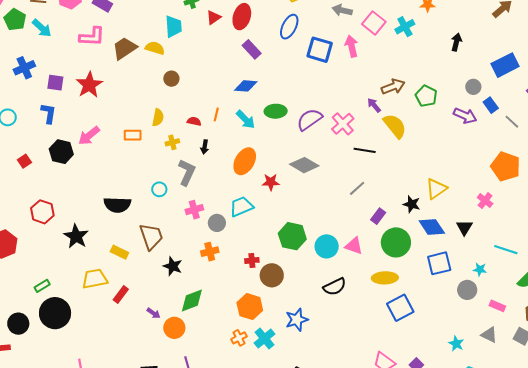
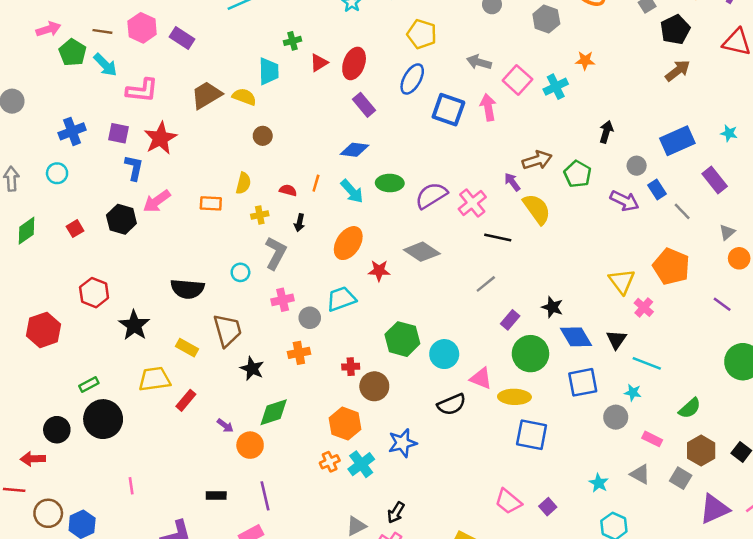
pink L-shape: (92, 37) -> (142, 90), moved
black arrow: (456, 42) -> (606, 132), moved
blue cross: (24, 68) -> (72, 131), moved
blue L-shape: (49, 113) -> (134, 168), moved
yellow triangle: (436, 189) -> (622, 281), moved, turned -35
pink triangle: (354, 246) -> (481, 378), moved
cyan line: (506, 250) -> (647, 363), moved
blue square: (400, 308) -> (532, 435), turned 36

